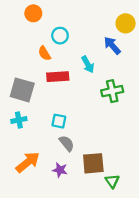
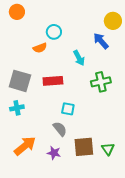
orange circle: (33, 13) -> (17, 12), moved
orange semicircle: (44, 53) -> (40, 48), turned -80
red rectangle: (58, 77) -> (53, 81), moved
cyan square: (59, 121) -> (68, 109), moved
green triangle: (112, 181) -> (108, 149), moved

